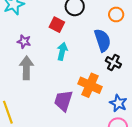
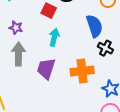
orange cross: (90, 85) -> (82, 71), turned -30
purple trapezoid: (63, 101) -> (46, 69), moved

